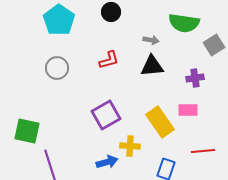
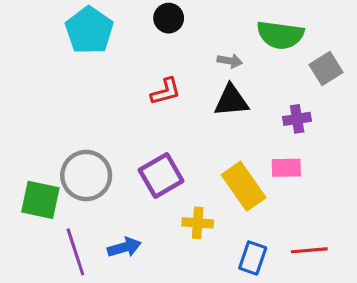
gray circle: (57, 68) -> (86, 175), moved, size x1.4
red line: (203, 151) -> (309, 250), moved
blue arrow: (107, 162) -> (124, 247), moved

